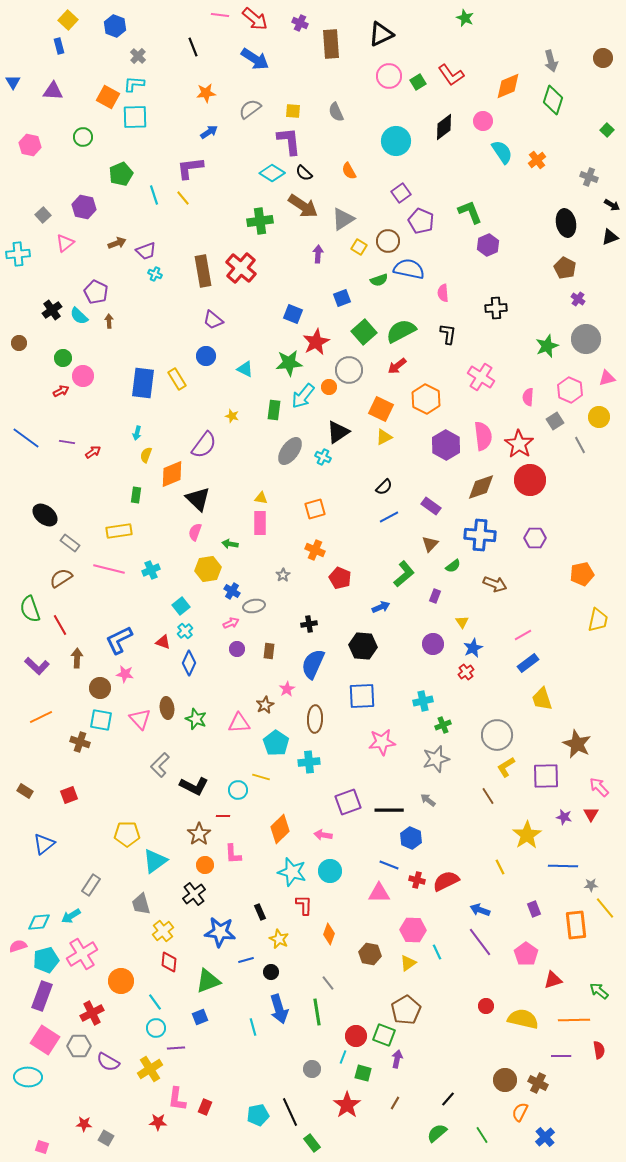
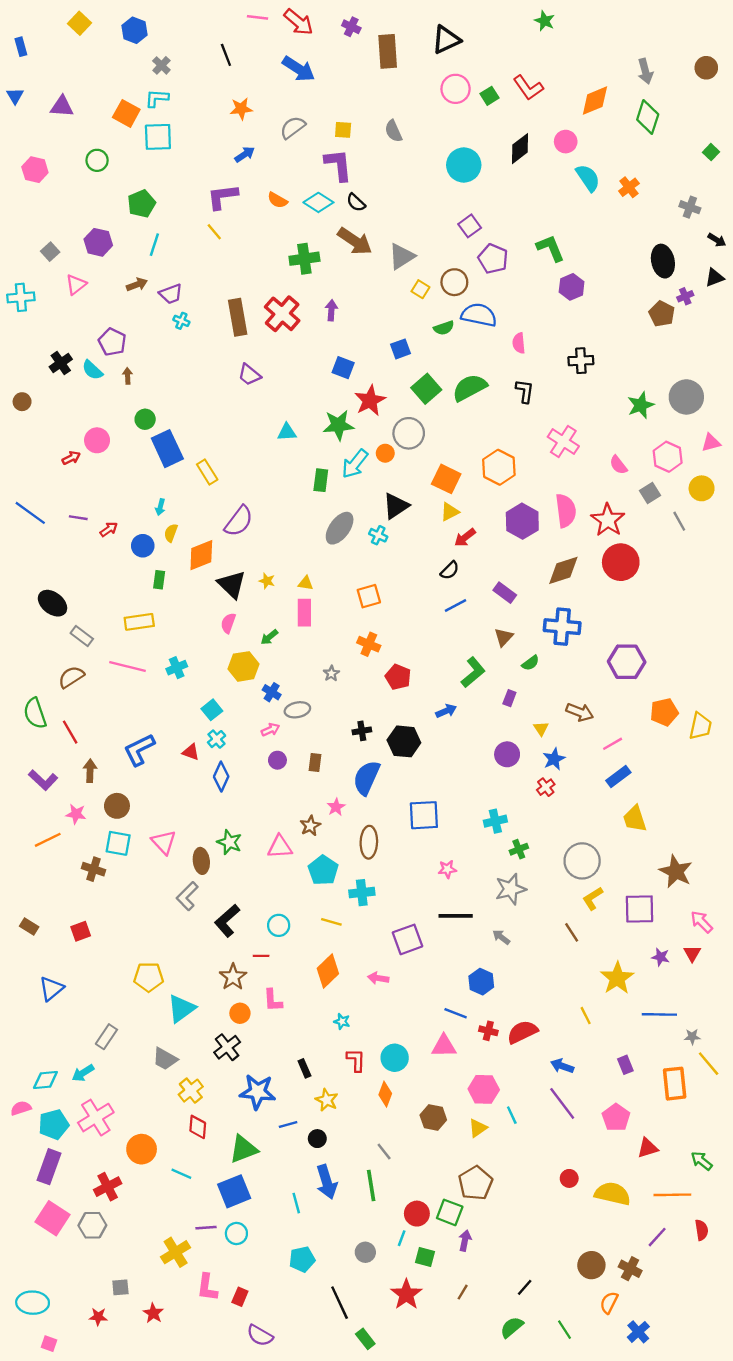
blue rectangle: (59, 46) -> (21, 47), moved
orange semicircle: (349, 171) -> (277, 200), moved, turned -30
cyan line: (154, 195) -> (154, 245), moved, turned 36
purple arrow: (318, 254) -> (331, 310), moved
purple cross: (578, 299) -> (685, 296), moved, turned 32
blue circle: (206, 356) -> (143, 546), moved
green circle: (63, 358) -> (145, 419), moved
red arrow: (397, 366) -> (465, 538), moved
cyan triangle: (245, 369) -> (287, 432), turned -30
yellow rectangle: (177, 379) -> (207, 472), moved
blue rectangle: (143, 383) -> (167, 449), turned -32
pink semicircle: (528, 397) -> (618, 465), turned -42
yellow star: (232, 416) -> (267, 581), moved
purple hexagon: (535, 538) -> (627, 662), moved, size x1.4
green arrow: (230, 544) -> (269, 637), turned -49
orange pentagon: (582, 574) -> (664, 712), moved
brown arrow: (495, 584) -> (580, 712), moved
black hexagon: (363, 646) -> (404, 741), moved
pink star: (125, 674) -> (76, 814), moved
brown ellipse: (167, 708) -> (201, 861), moved
pink star: (382, 742) -> (447, 869), size x0.6
yellow line: (261, 777) -> (331, 922), moved
black L-shape: (194, 786) -> (227, 921), turned 112
black line: (389, 810) -> (456, 916), moved
cyan circle: (330, 871) -> (395, 1058), moved
cyan star: (292, 872) -> (342, 1021), size x0.5
gray trapezoid: (141, 904) -> (165, 1059), turned -45
cyan line: (155, 1002) -> (181, 1174), turned -30
blue square: (200, 1017) -> (234, 1191), size x1.8
cyan circle: (156, 1028) -> (236, 1233), moved
purple line: (561, 1056) -> (657, 1237), turned -48
purple semicircle: (108, 1062) -> (260, 1335), moved
cyan ellipse: (28, 1077) -> (33, 1303), moved
cyan pentagon: (258, 1115) -> (302, 1259), moved
red star: (158, 1122) -> (153, 1313), moved, turned 30
gray square: (106, 1138) -> (120, 1287), moved, turned -35

